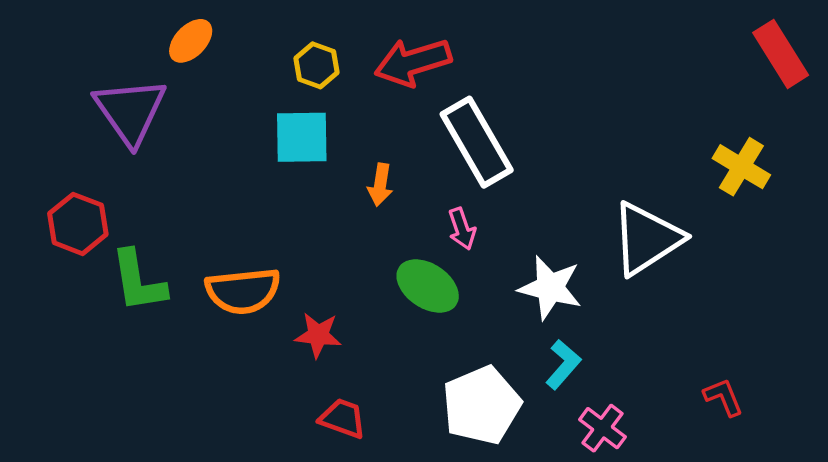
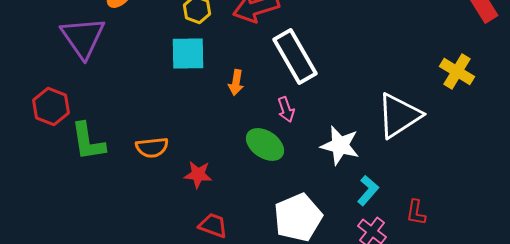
orange semicircle: (243, 291) -> (152, 147), size x0.7
cyan L-shape: (563, 364) -> (368, 190), moved
red L-shape: (723, 397) -> (416, 212), moved, turned -148

